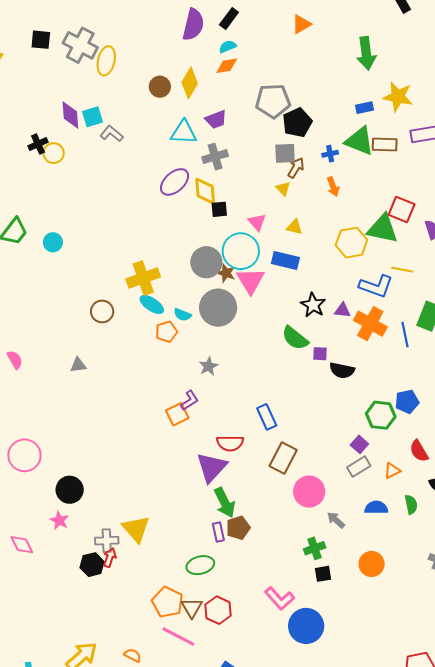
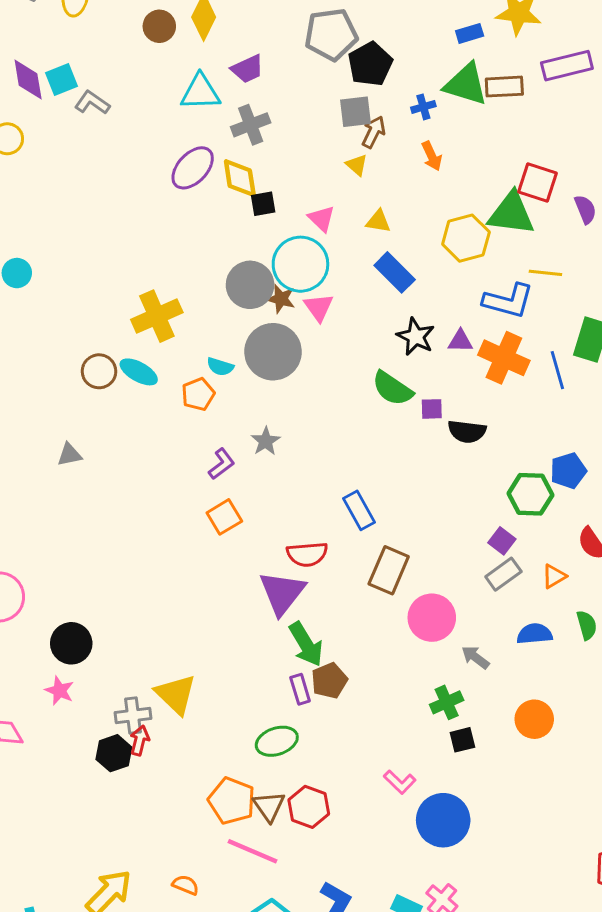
blue rectangle: (285, 261) -> (395, 272), moved, turned 36
pink triangle: (251, 281) -> (319, 307), size x0.7
cyan ellipse: (152, 305) -> (139, 372), moved
purple L-shape: (190, 400) -> (222, 464), moved
pink L-shape: (279, 598) -> (400, 782), size x0.7

